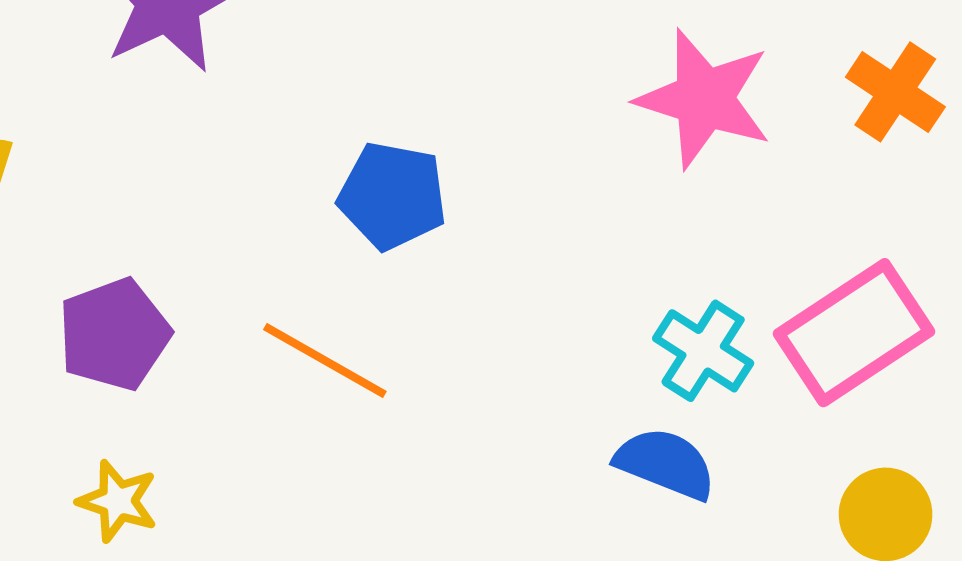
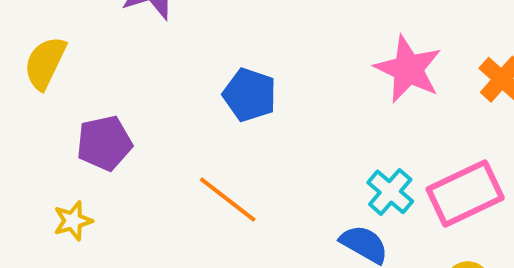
orange line: (325, 361) -> (228, 200), moved
yellow star: (118, 501) -> (73, 221), moved, turned 30

